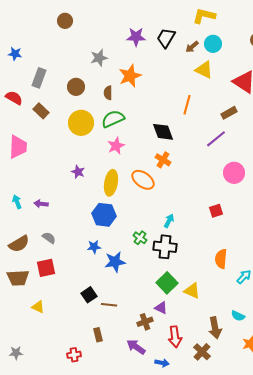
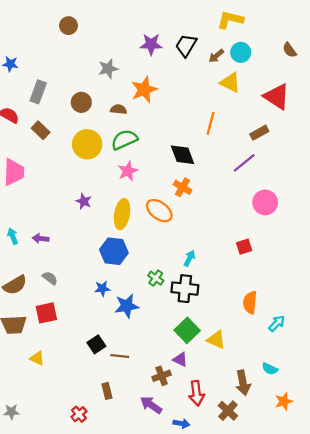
brown semicircle: (108, 93) -> (119, 109), turned 96
red cross: (74, 355) -> (79, 414), turned -32

